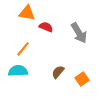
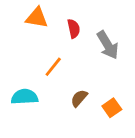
red semicircle: (46, 27) -> (74, 29), moved, turned 56
orange line: (23, 49) -> (53, 67), moved

